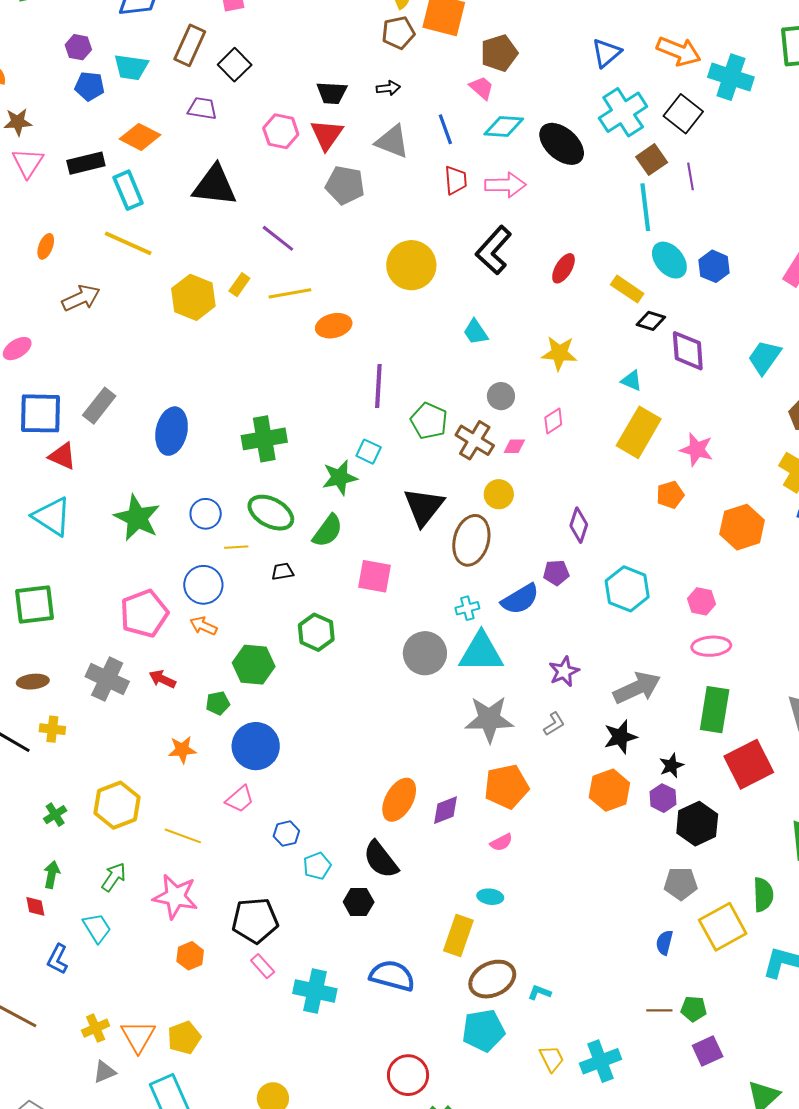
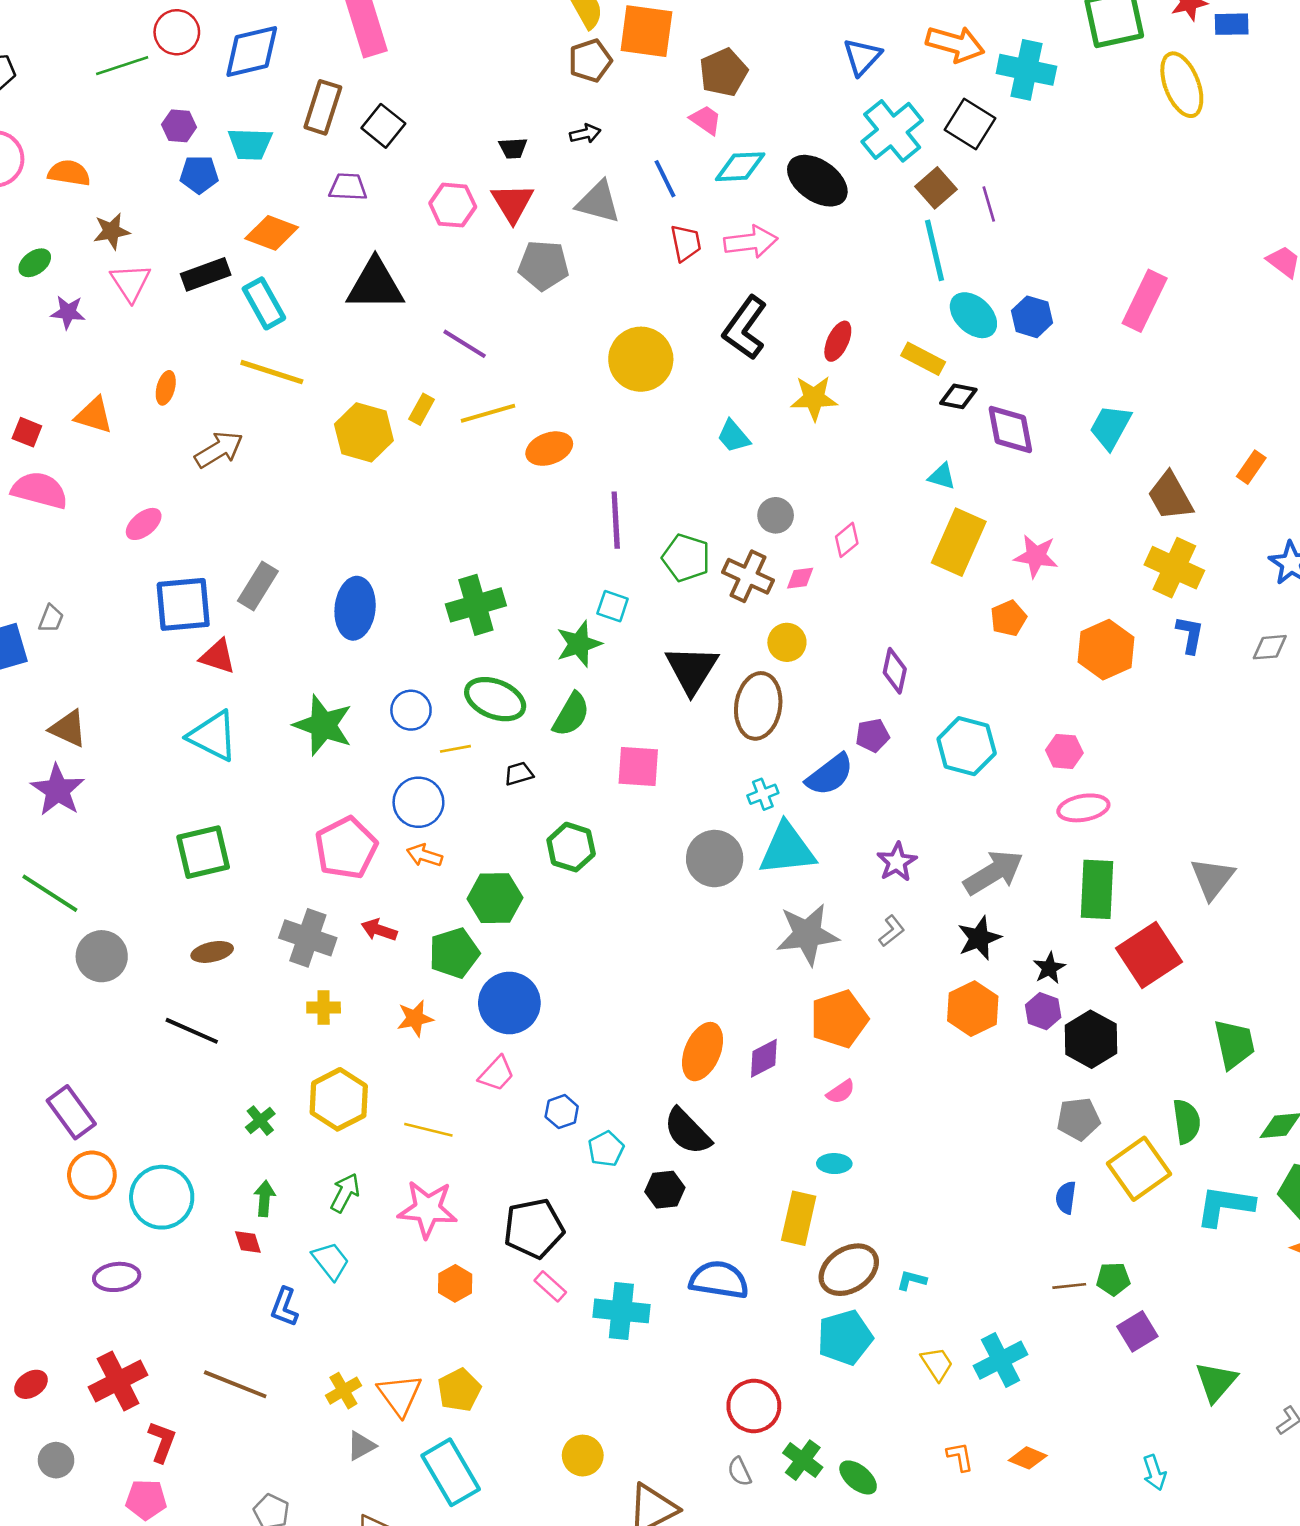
black trapezoid: (332, 93) -> (513, 148), size x0.7
yellow star: (559, 353) -> (814, 398), moved
green pentagon: (218, 703) -> (454, 953), size x1.6
yellow cross: (52, 729) -> (324, 1008), moved

